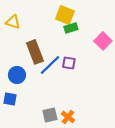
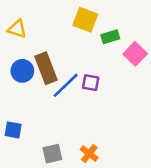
green rectangle: (71, 28) -> (110, 37), moved
blue circle: (17, 75) -> (22, 71), moved
gray square: (50, 115) -> (52, 154), moved

